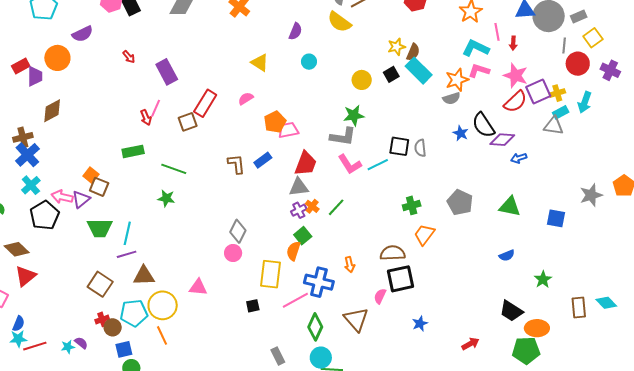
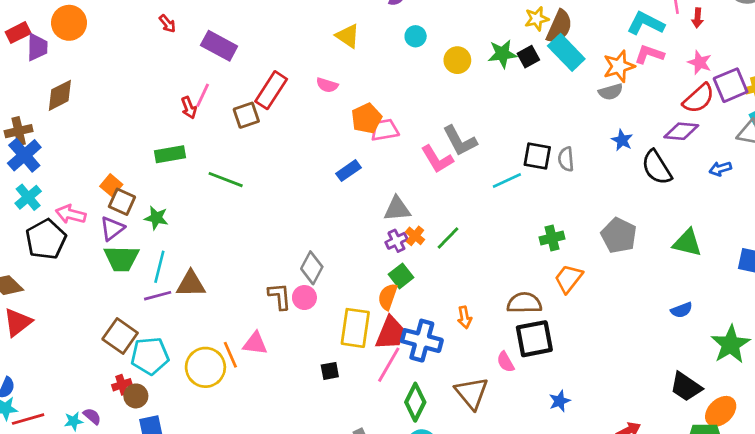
brown semicircle: (413, 52) -> (559, 27), size x1.4
purple rectangle: (167, 72) -> (219, 46), turned -35
pink star: (516, 76) -> (700, 62), size x0.7
yellow circle: (362, 80) -> (457, 60), moved
pink semicircle: (246, 99) -> (327, 85), turned -133
green star: (354, 115) -> (502, 54), moved
black semicircle: (483, 125) -> (657, 167), moved
gray L-shape: (343, 137) -> (460, 141), turned 52
purple diamond: (502, 140) -> (681, 131), moved
blue arrow: (519, 158) -> (720, 169), moved
brown L-shape: (236, 164) -> (280, 296), moved
red trapezoid: (306, 164) -> (391, 333), moved
pink L-shape: (350, 164) -> (437, 159), moved
green star: (166, 198) -> (156, 218), moved
purple triangle: (81, 199) -> (112, 228), moved
brown triangle: (144, 276) -> (191, 284), moved
green star: (543, 279) -> (731, 344), size x1.6
pink semicircle: (380, 296) -> (505, 362), turned -56
pink line: (295, 300) -> (389, 365), turned -32
cyan pentagon: (134, 313) -> (150, 356), moved
orange ellipse: (537, 328) -> (721, 411), turned -45
orange line: (162, 335) -> (230, 355), moved

